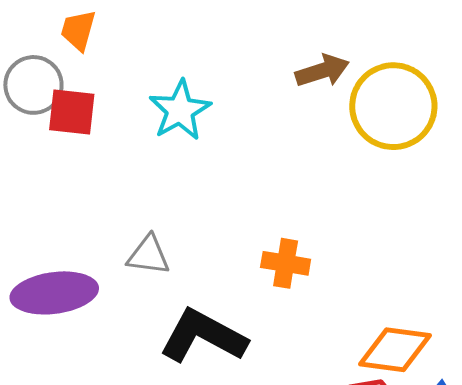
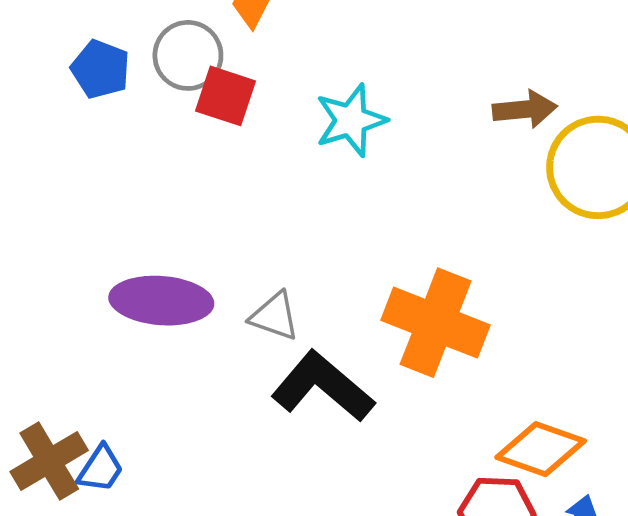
gray triangle: (149, 255) -> (275, 316), moved
orange cross: (286, 263) -> (436, 323), size x1.8

